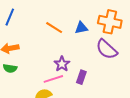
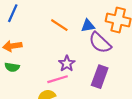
purple semicircle: (107, 49) -> (100, 43), moved
purple rectangle: (81, 77) -> (100, 77), moved, size x1.5

